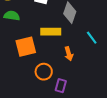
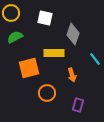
green semicircle: (12, 16) -> (15, 37), turned -35
purple rectangle: (61, 86) -> (78, 105), moved

